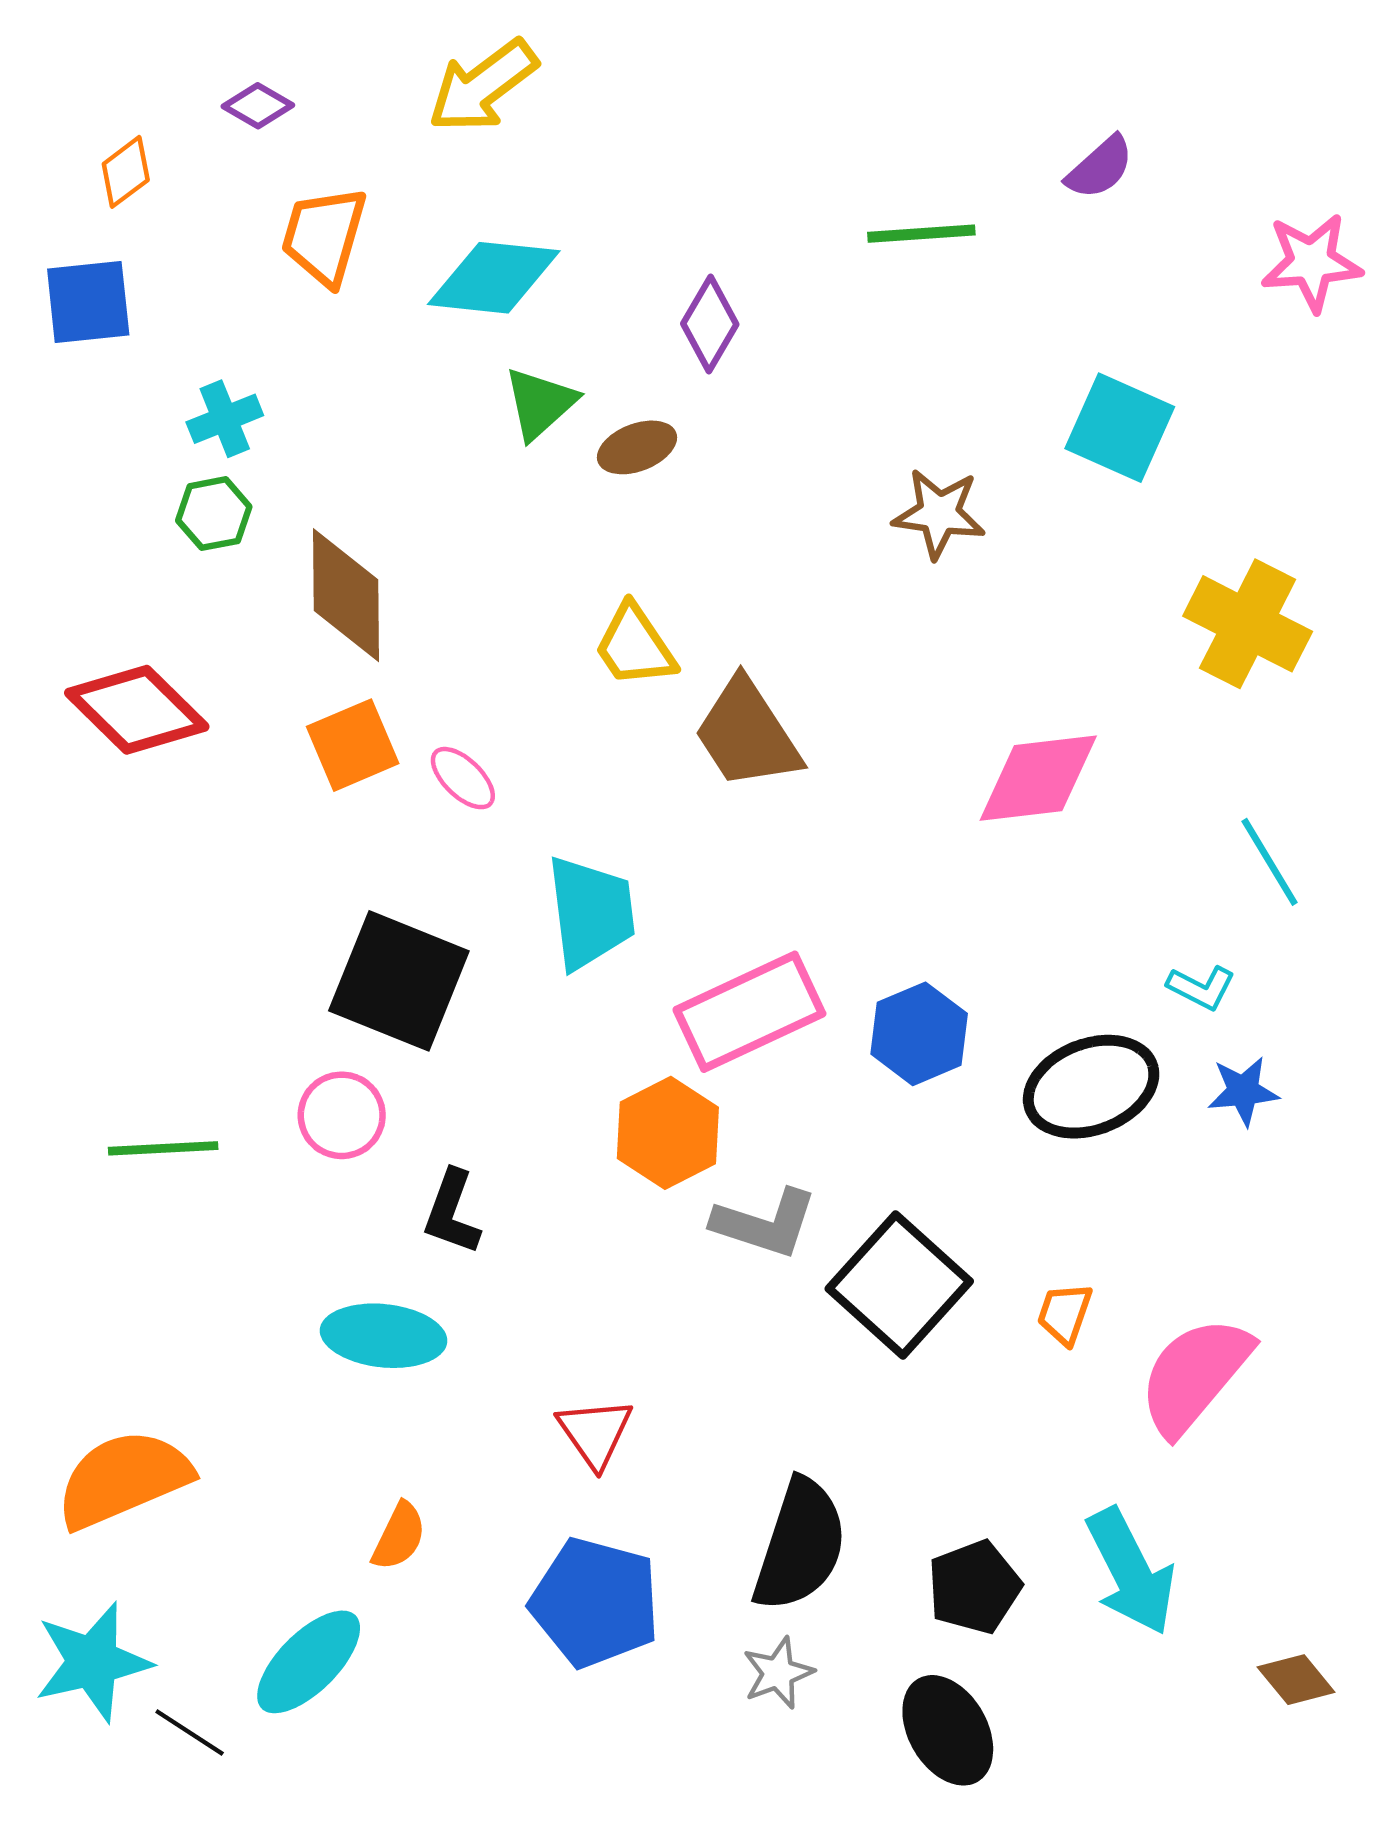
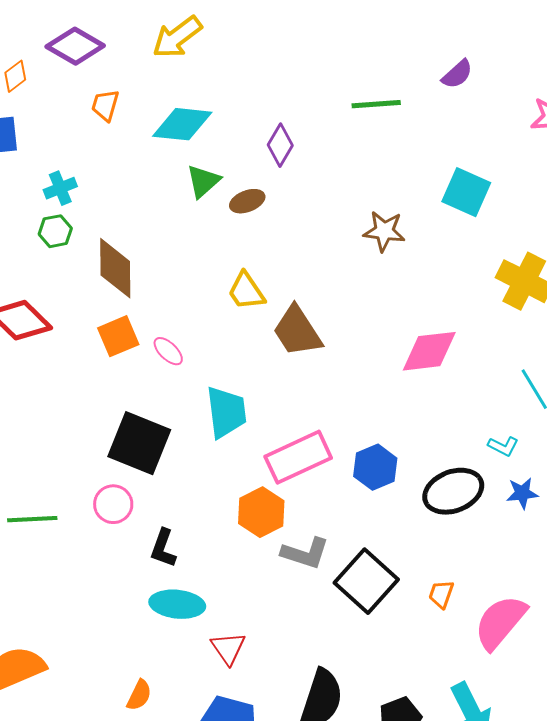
purple diamond: (258, 106) -> (75, 46), size x1.8
orange trapezoid: (324, 236) -> (105, 105), size x0.7
cyan ellipse: (384, 1336) -> (177, 604), moved

